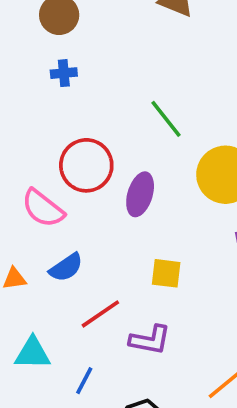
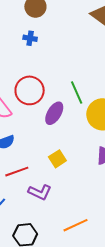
green line: (166, 119) -> (77, 93), moved
yellow square: (166, 273) -> (57, 159), turned 36

